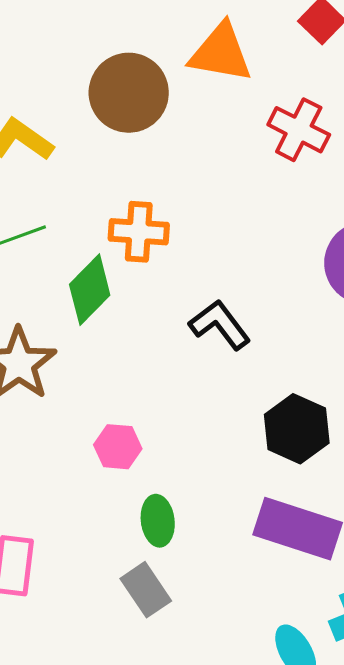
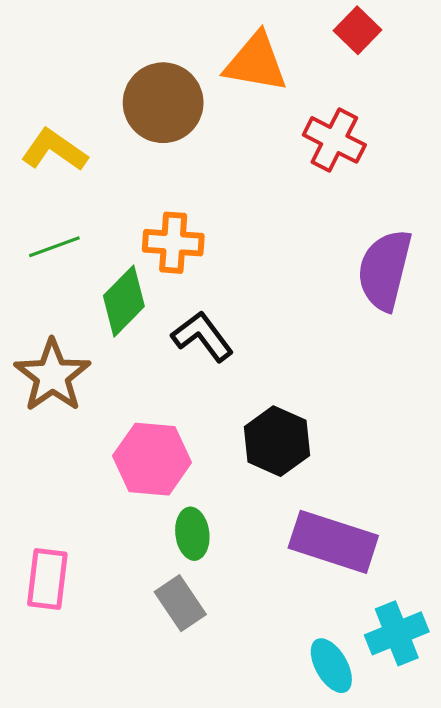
black L-shape: (220, 325) -> (202, 336), moved
black hexagon: (297, 429) -> (277, 441), moved
pink hexagon: (118, 447) -> (152, 459), size x1.6

